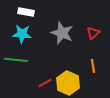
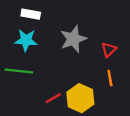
gray star: (62, 33) -> (73, 39), turned 30
red triangle: (93, 33) -> (109, 50), moved

